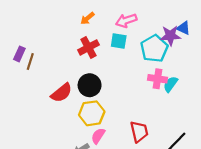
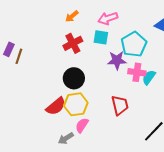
purple star: (170, 36) -> (117, 60), moved
red semicircle: (61, 93) -> (56, 106), moved
red trapezoid: (139, 132) -> (120, 105), moved

